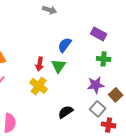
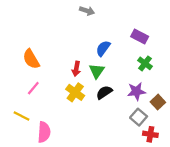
green cross: (104, 59) -> (145, 63), turned 32
black semicircle: (66, 112) -> (104, 92), moved

